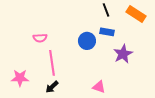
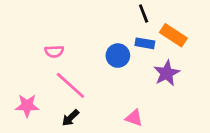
orange rectangle: (136, 14) -> (173, 35), moved
pink line: (52, 63) -> (70, 85), turned -40

